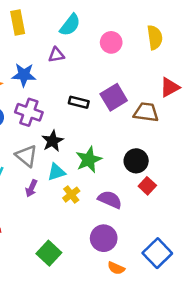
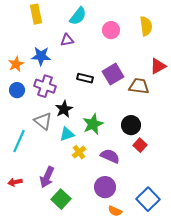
purple arrow: (31, 188) -> (47, 177), moved, size x1.5

